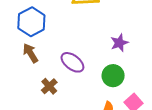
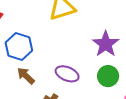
purple star: (119, 43) -> (106, 44), size x1.5

